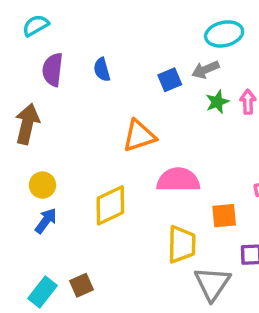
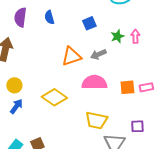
gray arrow: (205, 70) -> (98, 54), moved
yellow diamond: (110, 205) -> (54, 97), turned 60
orange square: (224, 216) -> (127, 87), moved
yellow trapezoid: (182, 244) -> (96, 120), turned 100

